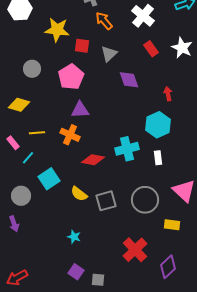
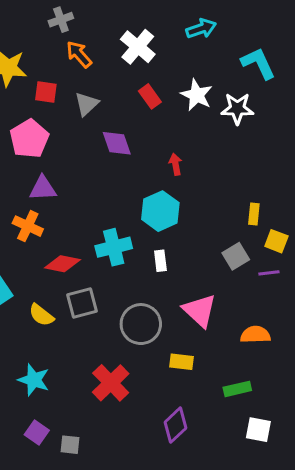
gray square: (106, 201) -> (82, 303), moved
cyan star: (74, 237) -> (34, 380), size x1.5
red cross: (135, 250) -> (111, 383), moved

